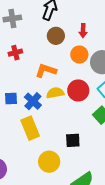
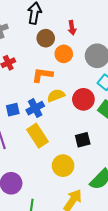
orange circle: (79, 55) -> (64, 54), moved
red circle: (78, 90) -> (83, 99), moved
blue cross: (33, 101) -> (35, 108), turned 30

